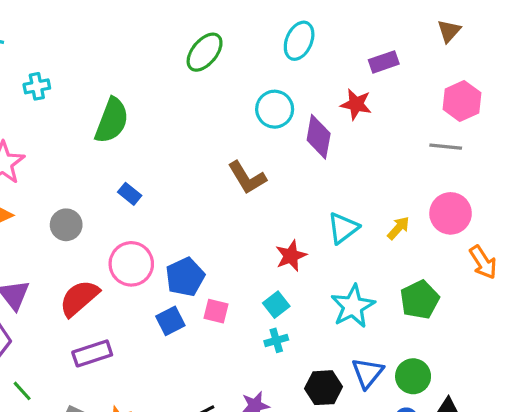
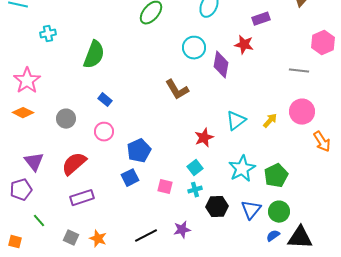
pink hexagon: (462, 101) -> (323, 43), moved
pink circle: (131, 264) -> (104, 132), moved, size x0.7
green pentagon: (420, 300) -> (276, 176), moved
pink square: (216, 311) -> (165, 187), moved
black hexagon: (323, 388) -> (217, 207), moved

